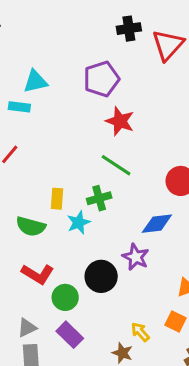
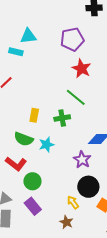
cyan star: (79, 222) -> (46, 145), moved
green semicircle: (31, 226) -> (24, 139), moved
black circle: (101, 276) -> (88, 187), moved
yellow arrow: (140, 332) -> (73, 202), moved

